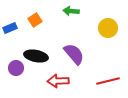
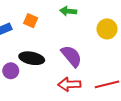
orange square: (35, 20) -> (31, 21), turned -32
red arrow: (58, 81) -> (69, 84), moved

